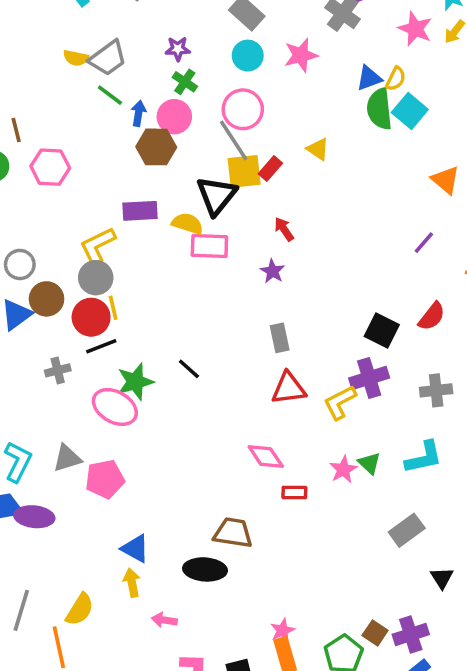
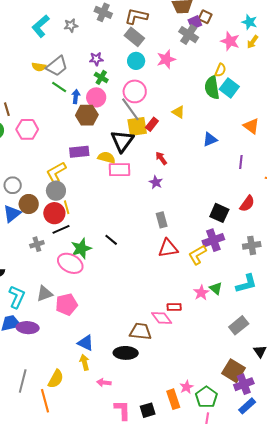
blue triangle: (369, 78) -> (210, 140), moved
purple line: (424, 243) -> (241, 162), turned -32
pink diamond: (266, 457) -> (162, 318), moved
pink star: (282, 630) -> (187, 387), moved
brown square: (375, 633) -> (234, 371), moved, size x1.6

